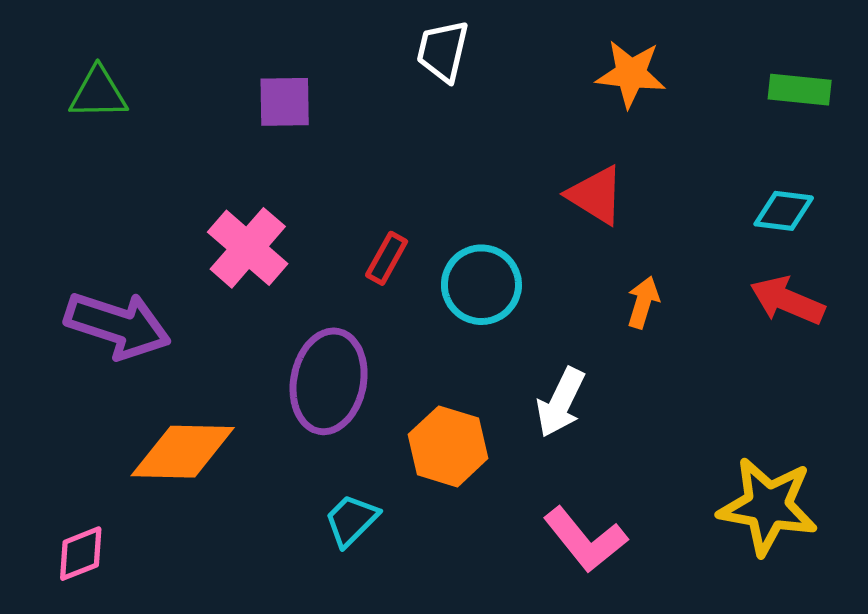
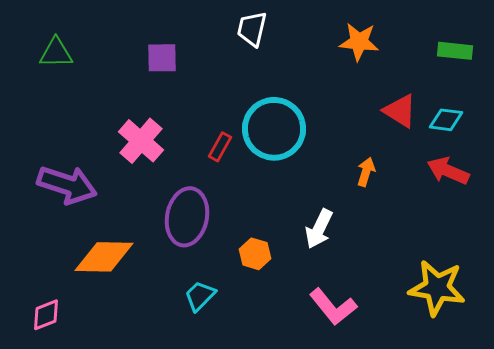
red triangle: (596, 195) -> (400, 111), moved
cyan circle: (481, 285) -> (274, 129), moved, size x1.4
orange hexagon: (448, 446) -> (255, 254), size x0.7

